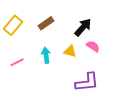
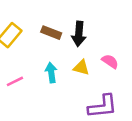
brown rectangle: (46, 23) -> (51, 33), turned 56
black arrow: (83, 27) -> (79, 34), moved, turned 144

